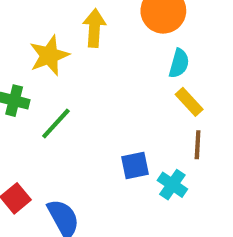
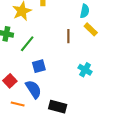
brown line: (198, 145) -> (68, 36), moved
blue square: (135, 166) -> (39, 66), moved

